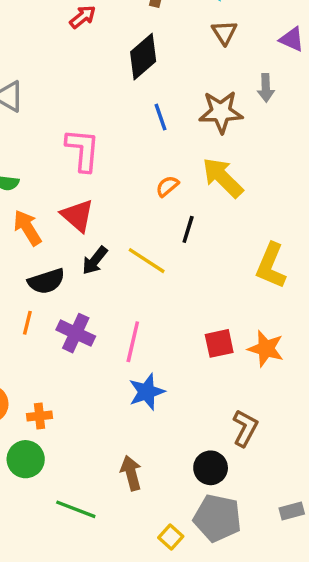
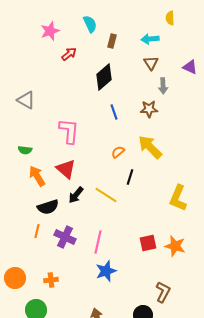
gray arrow: (266, 88) -> (163, 86), moved
brown star: (221, 112) -> (149, 109), size x0.7
orange cross: (39, 416) -> (51, 280), moved

